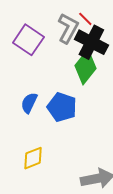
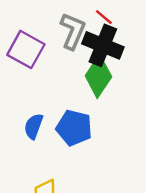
red line: (85, 19) -> (104, 17), moved

